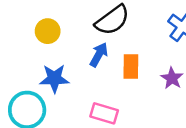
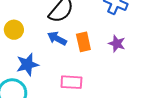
blue arrow: (99, 55) -> (57, 38), turned -78

